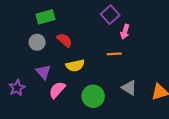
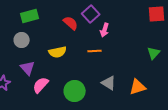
red semicircle: (65, 40) -> (71, 23), moved
yellow semicircle: (75, 66) -> (58, 52), moved

